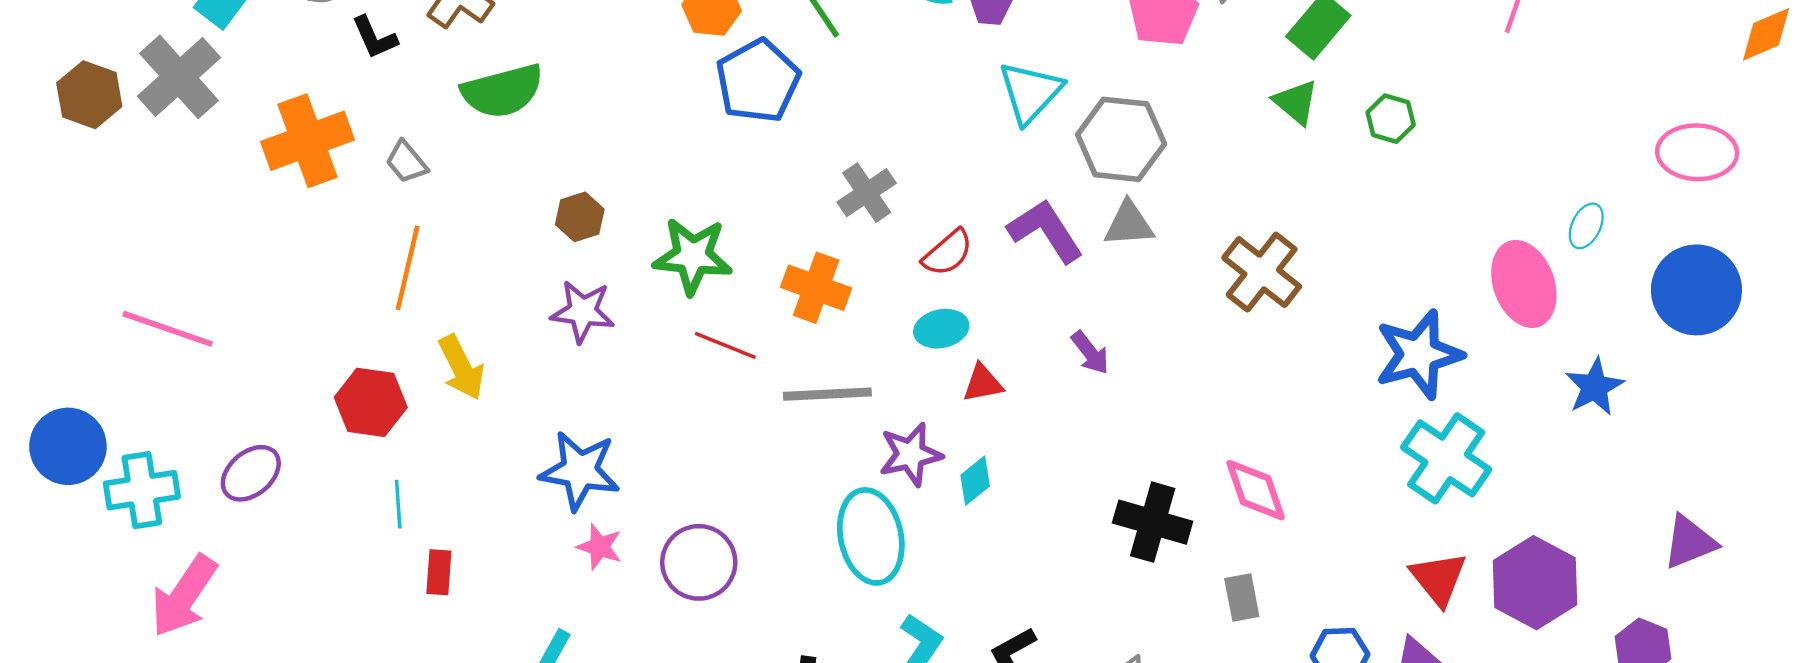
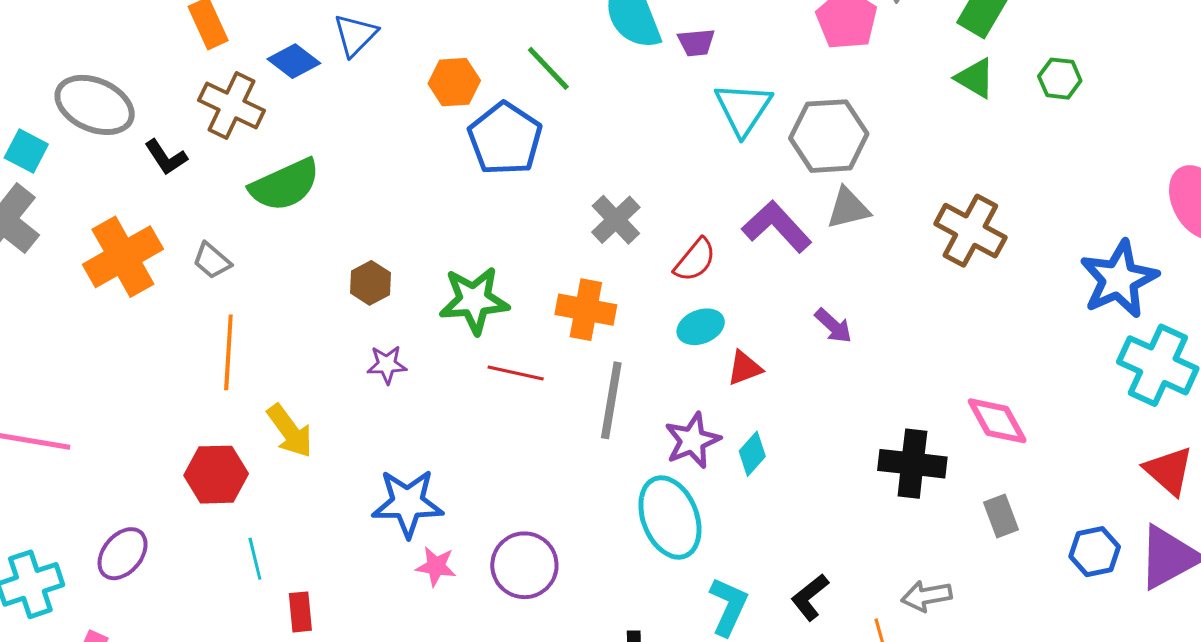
purple star: (583, 312) -> (387, 365), size x0.7
gray line: (827, 394) -> (611, 400), turned -68

